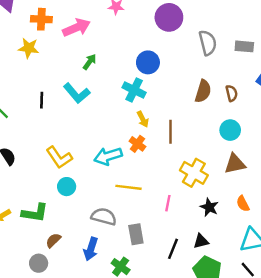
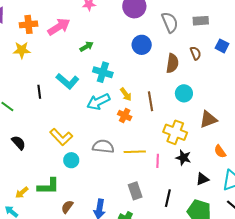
green arrow: (90, 62) -> (87, 47), moved, turned 32
blue circle: (148, 62) -> (142, 45), moved
cyan cross: (134, 90) -> (103, 72), moved
brown semicircle: (232, 93) -> (196, 53), moved
cyan circle: (230, 130) -> (184, 93), moved
cyan arrow: (108, 156) -> (98, 102), moved
yellow line: (128, 187) -> (135, 152), moved
black star: (209, 207) -> (183, 158), moved
gray semicircle: (104, 217) -> (103, 146), moved
black triangle: (201, 241) -> (202, 179), moved

